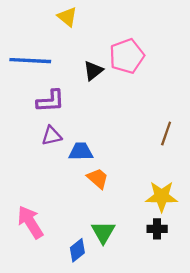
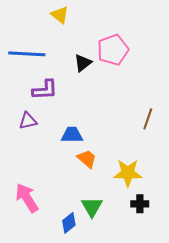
purple triangle: (52, 136) -> (28, 121), moved
yellow star: (162, 196) -> (128, 173), moved

